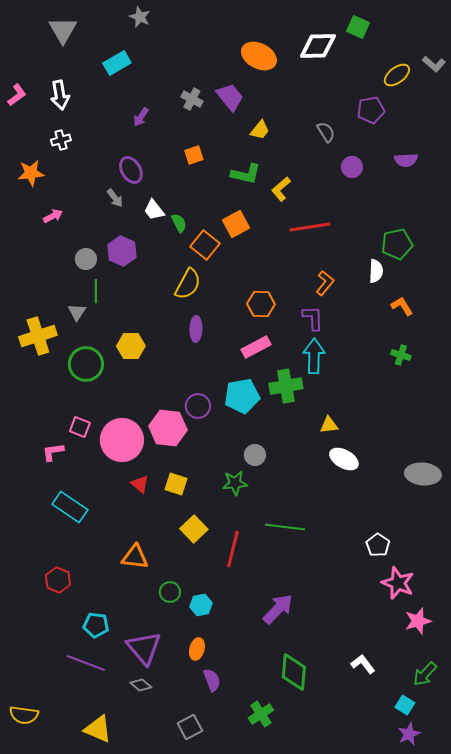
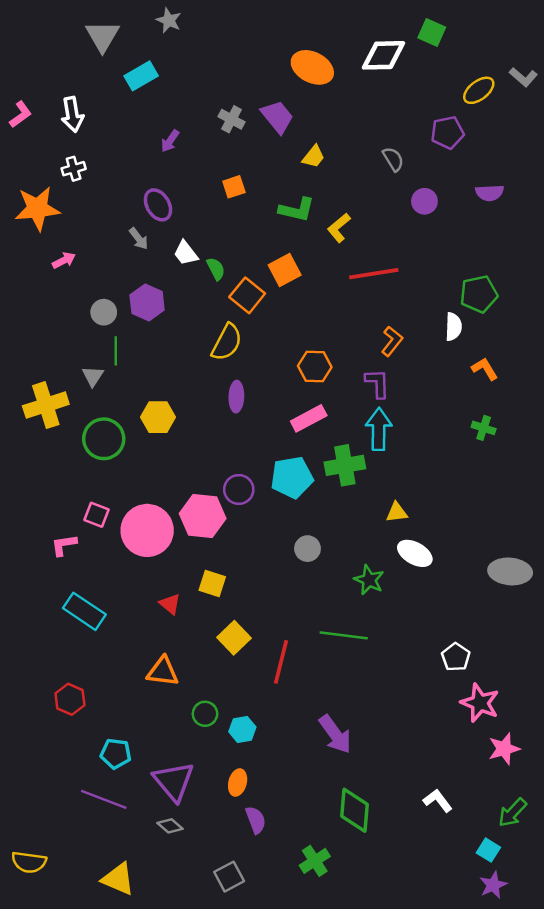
gray triangle: (63, 30) -> (102, 36), moved
orange star: (31, 173) -> (37, 208), size x1.4
green star: (235, 483) -> (369, 580), moved, turned 30
red triangle: (140, 484) -> (170, 604), moved
purple arrow: (278, 609) -> (335, 734), turned 100

